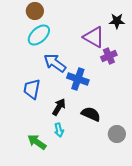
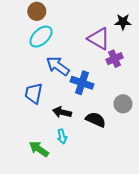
black arrow: (59, 107) -> (62, 112), turned -108
gray circle: (117, 134) -> (123, 104), moved

